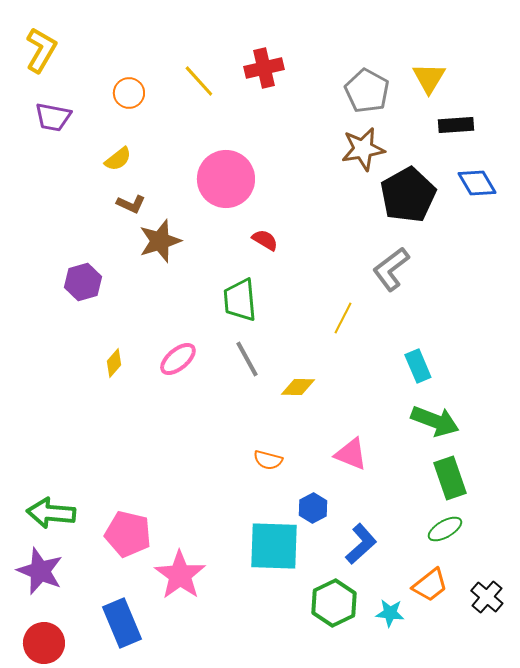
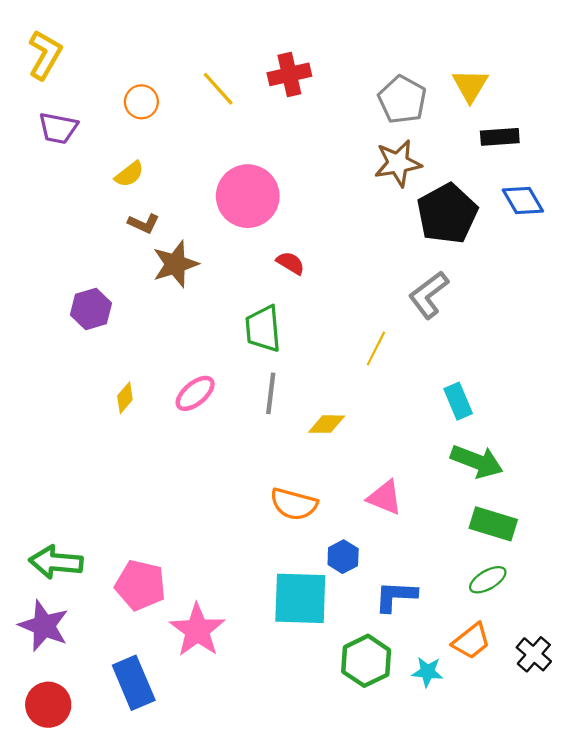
gray line: (247, 359) -> (271, 393), turned 36
orange semicircle: (268, 460) -> (294, 504), size x1.5
green rectangle: (450, 478) -> (493, 524), turned -54
blue L-shape: (361, 544) -> (396, 596), turned -135

